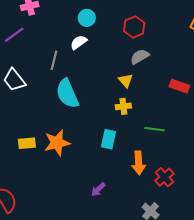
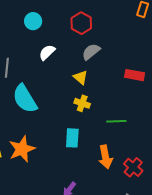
white semicircle: (79, 42) -> (47, 52), moved
yellow cross: (123, 106) -> (82, 103), turned 35

